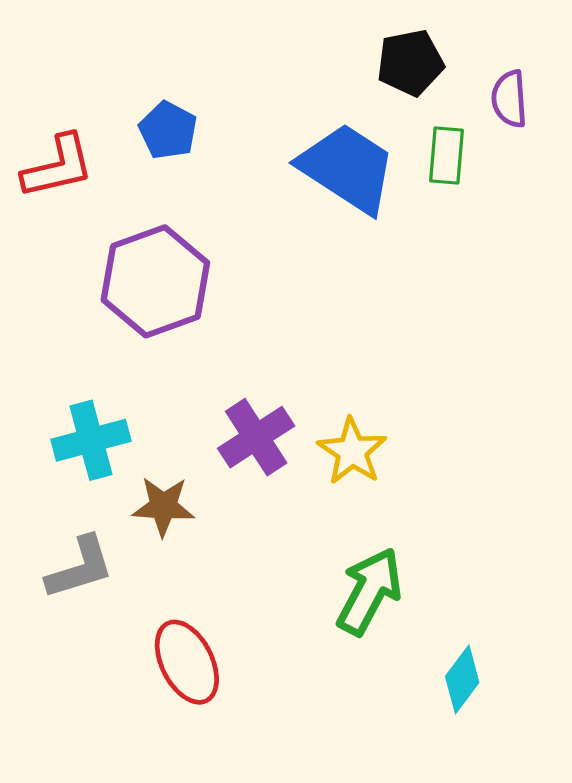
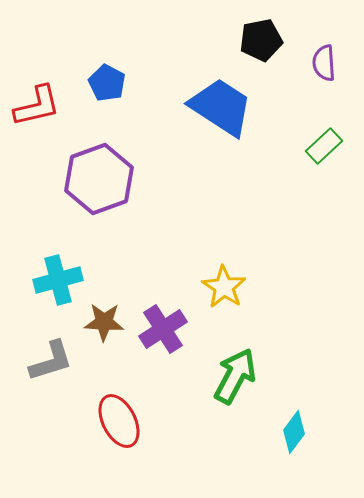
green rectangle: (446, 156) -> (324, 146), moved, turned 42
purple cross: (256, 437) -> (163, 329), moved

